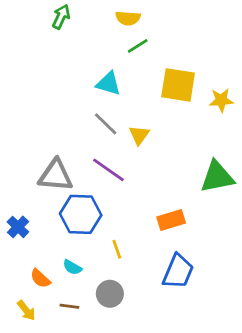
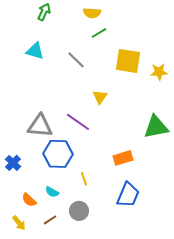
cyan triangle: (108, 84) -> (35, 51), moved
gray line: (106, 124) -> (76, 60), moved
brown line: (69, 306) -> (50, 220), turned -40

